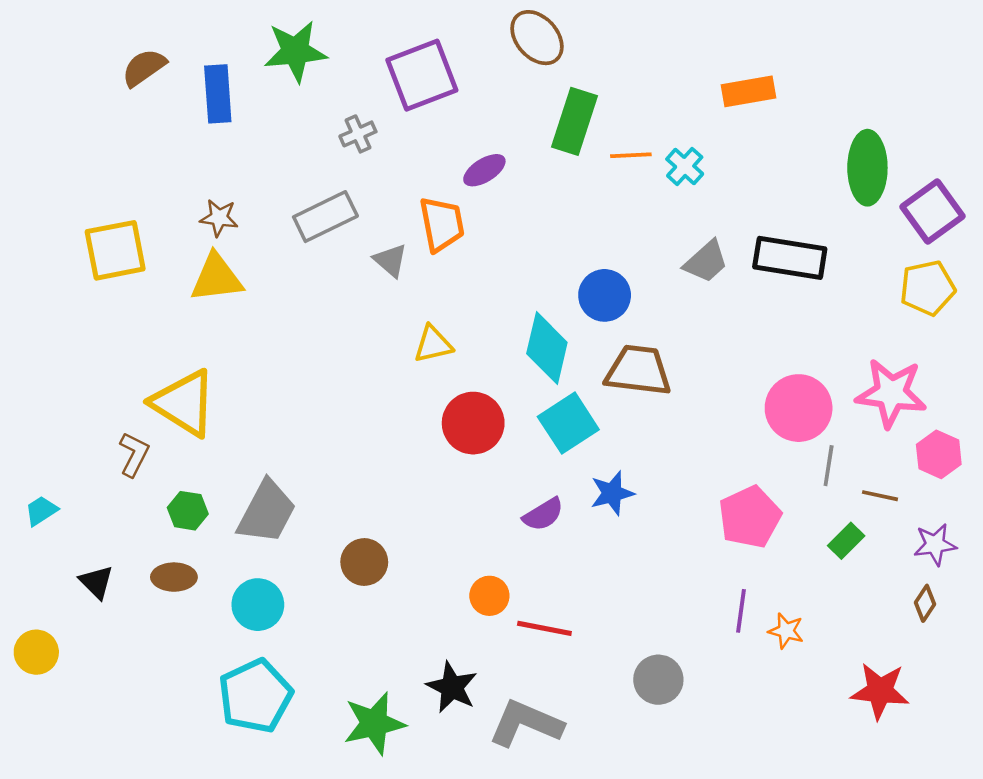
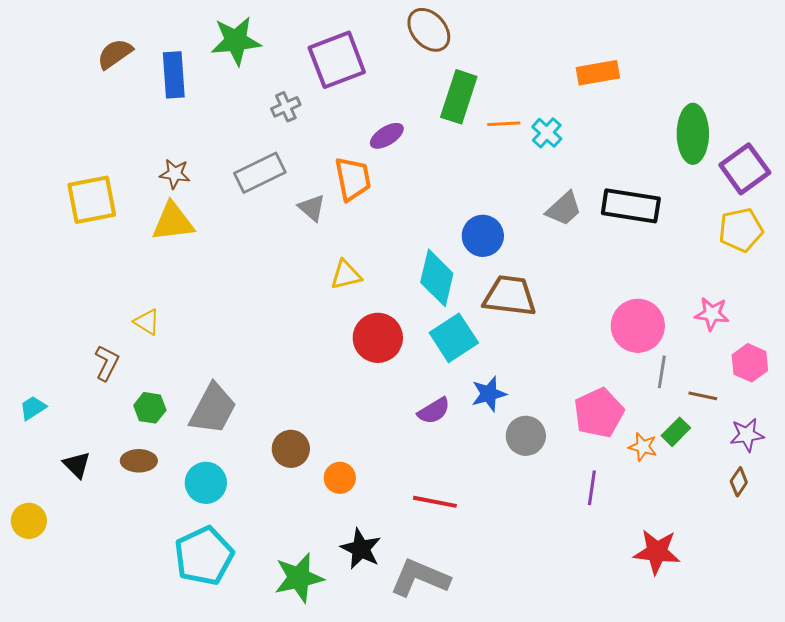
pink star: (891, 393) -> (712, 314), size x0.6
yellow triangle: (184, 403) -> (147, 322), size x0.5
orange circle: (489, 596) -> (340, 478), moved
orange star: (786, 631) -> (643, 447), moved
gray circle: (658, 680) -> (526, 436), moved
red star: (880, 691) -> (657, 552), moved

